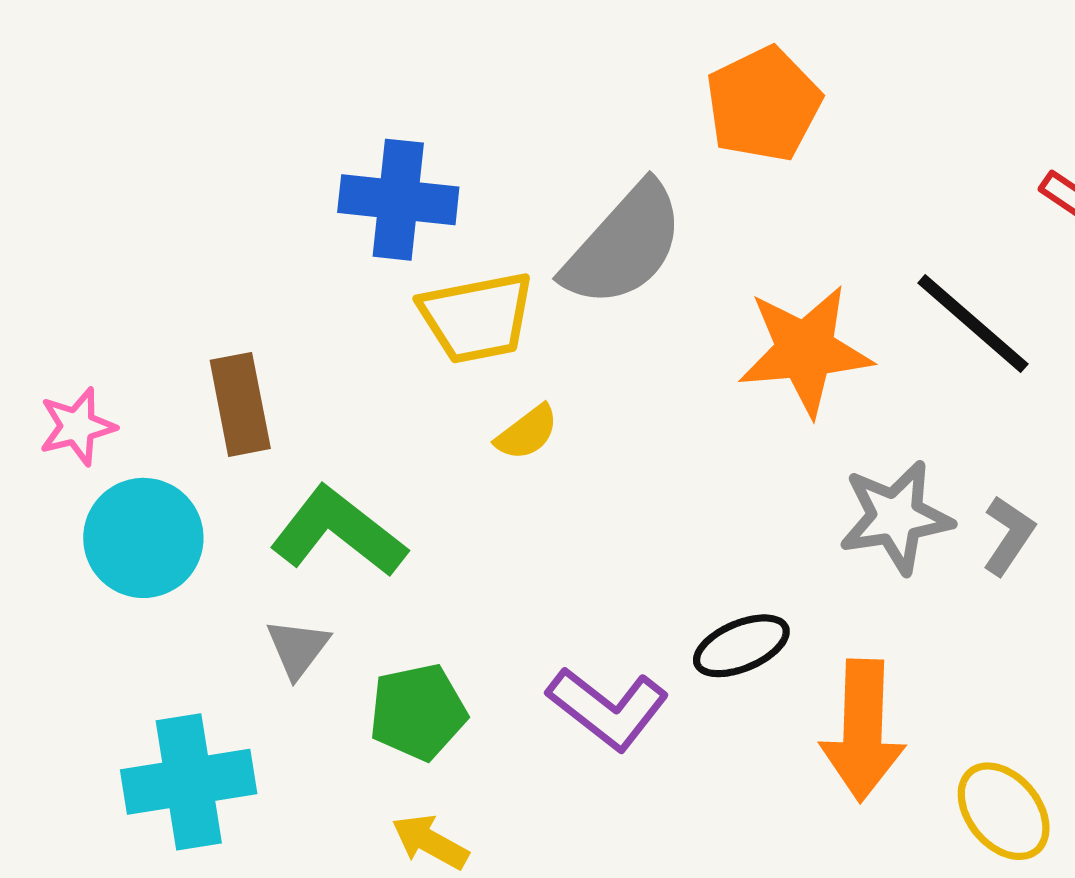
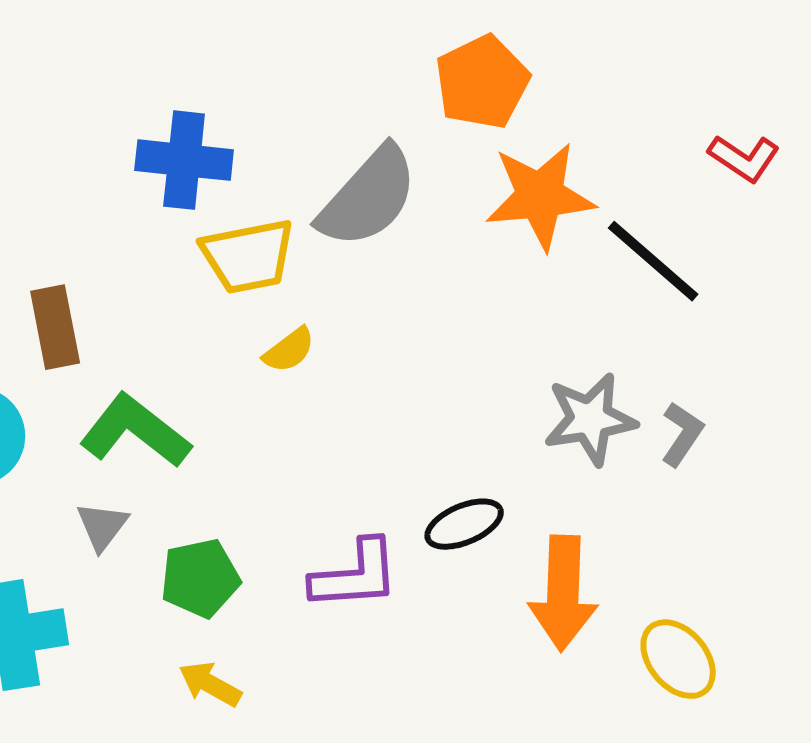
orange star: (805, 350) -> (540, 196), moved
purple L-shape: (608, 708) -> (355, 575), turned -42

